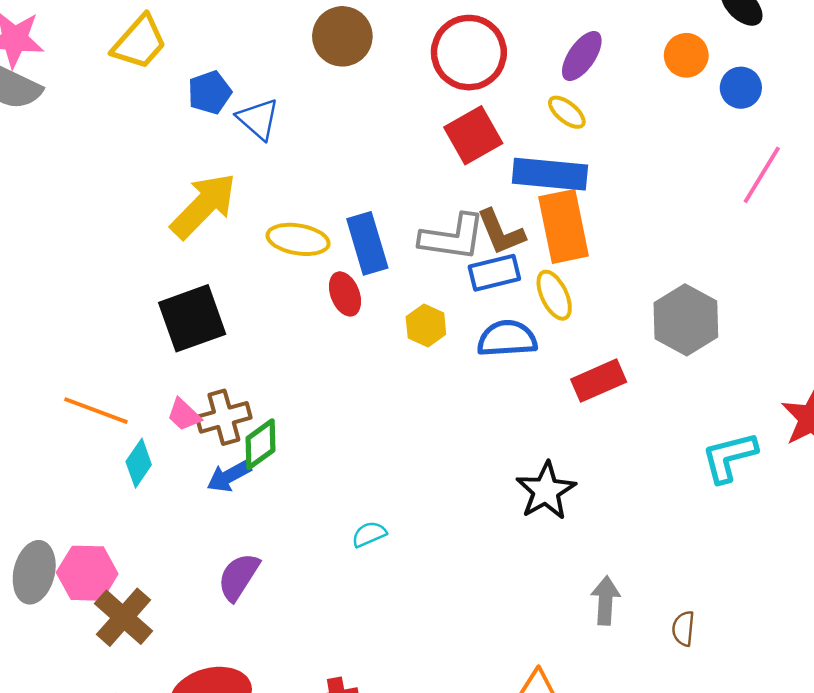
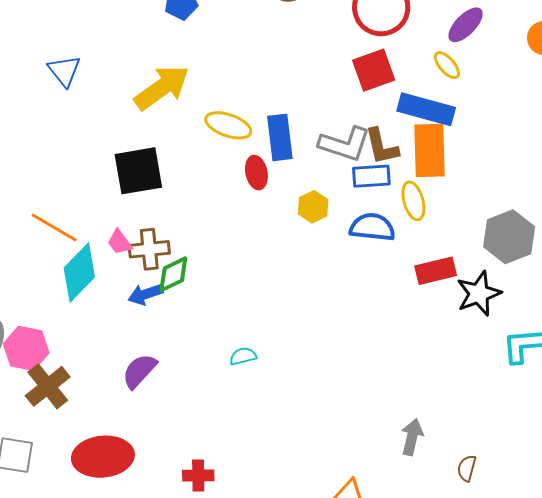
blue triangle: (258, 119) -> (64, 71), moved
cyan diamond: (139, 463) -> (79, 272), size x1.6
black star: (546, 491) -> (479, 294), moved

